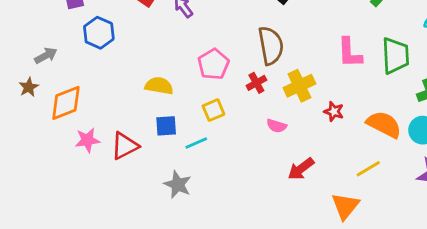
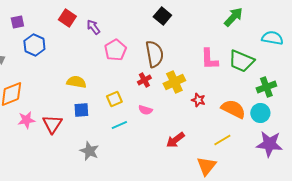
green trapezoid: (395, 56) -> (241, 61), turned 116
pink pentagon: (213, 64) -> (115, 50), moved
pink semicircle: (277, 126) -> (145, 110), moved
cyan line: (196, 143) -> (119, 125), moved
red triangle: (125, 146) -> (52, 124), turned -30

